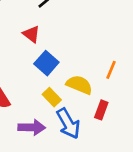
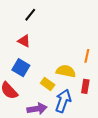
blue square: (46, 63) -> (21, 68), moved
blue arrow: (68, 123) -> (63, 101), turned -120

